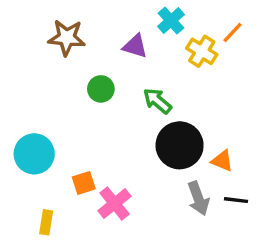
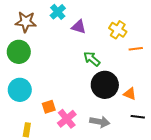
cyan cross: (171, 21) -> (58, 12), moved
orange line: (233, 32) -> (136, 49), moved, turned 40
brown star: (67, 38) -> (26, 22), moved
green circle: (101, 89) -> (19, 52), moved, size x1.5
gray arrow: (198, 198) -> (100, 122), moved, turned -60

